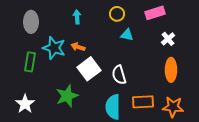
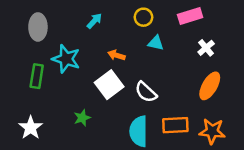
cyan arrow: (77, 17) -> (94, 21), turned 48
orange arrow: (78, 47) -> (116, 55), moved
orange ellipse: (171, 70) -> (210, 86), turned 30
white semicircle: (119, 75) -> (146, 92), turned -30
green star: (67, 96) -> (82, 118), size x0.6

